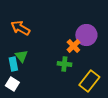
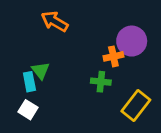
orange arrow: (20, 28) -> (55, 21), moved
orange cross: (73, 46) -> (113, 56), turned 32

